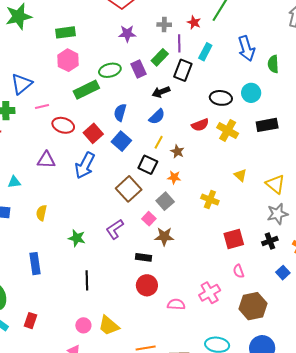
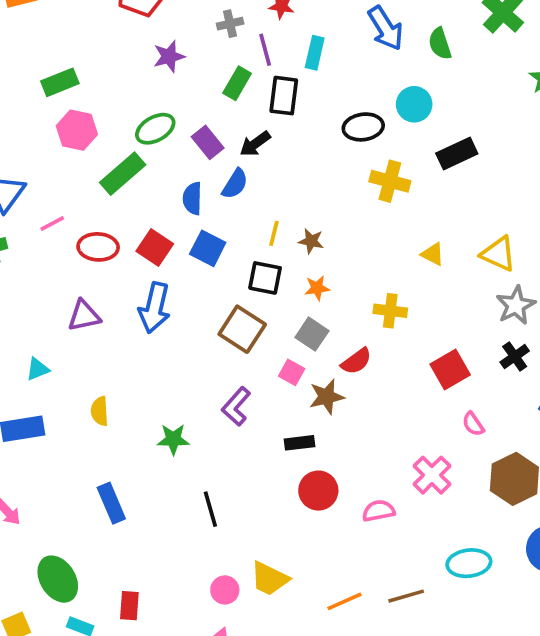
purple rectangle: (139, 69) -> (208, 142), moved
blue semicircle: (157, 117) -> (235, 184), moved
red semicircle: (200, 125) -> (356, 361), moved

